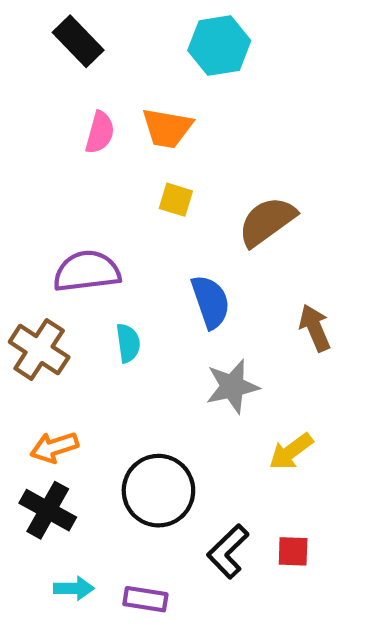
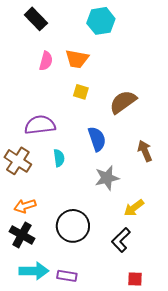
black L-shape: (228, 551) -> (121, 240), moved
red square: (293, 551) -> (135, 279), moved
cyan arrow: (74, 588) -> (34, 271), size x1.6

